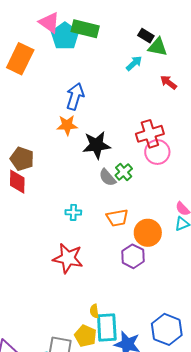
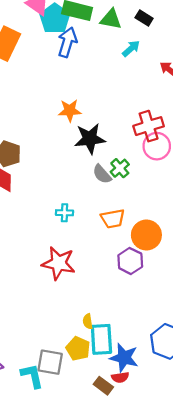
green triangle: (158, 47) -> (111, 19), moved
blue arrow: (75, 96) -> (67, 42), moved
orange star: (67, 125) -> (70, 111), moved

